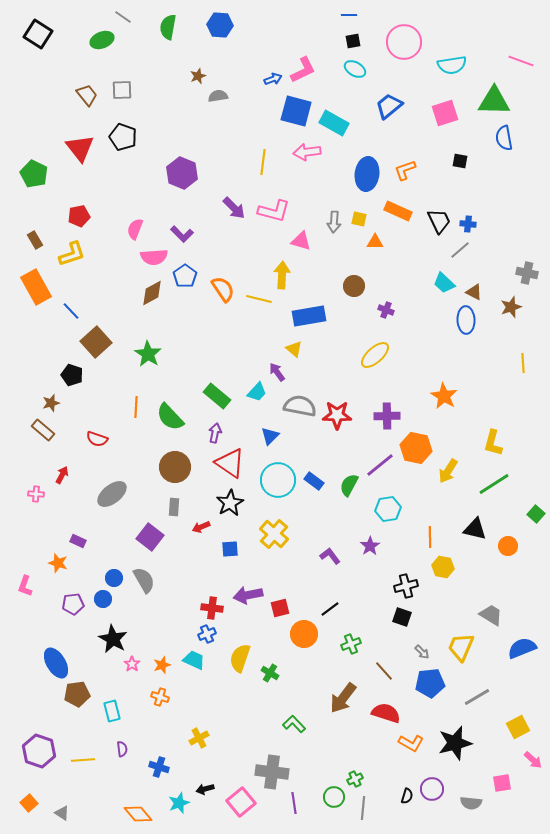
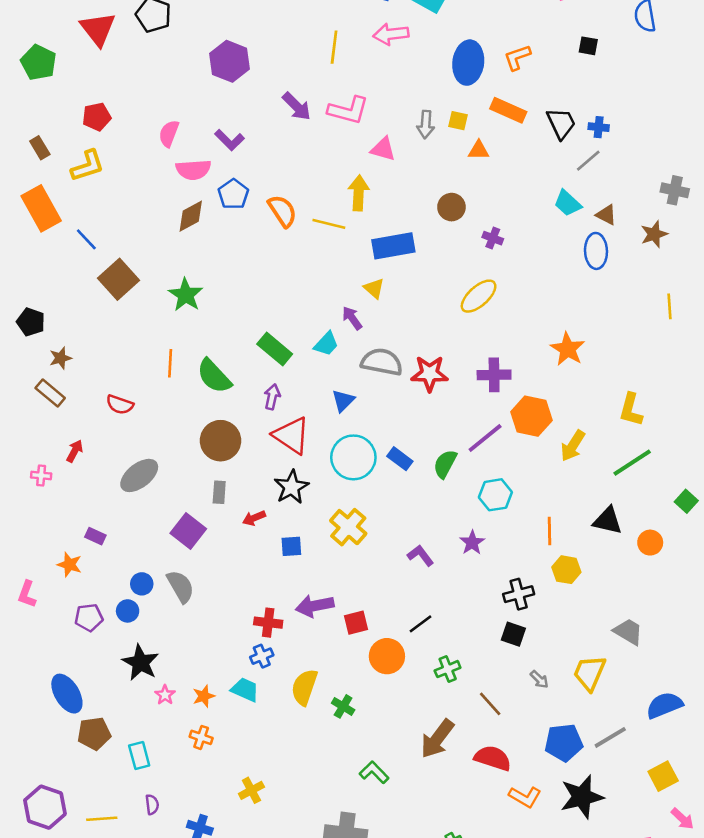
black pentagon: (72, 375) -> (31, 322), moved
blue semicircle: (522, 648) -> (664, 705), moved
blue pentagon: (430, 683) -> (564, 743), moved

